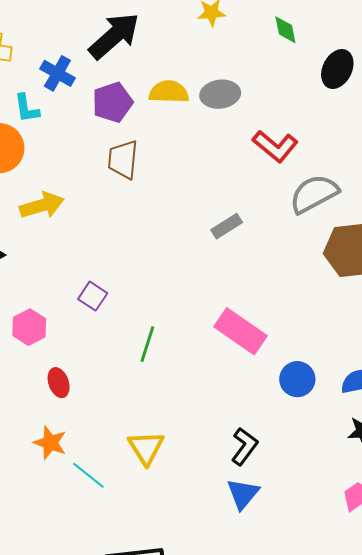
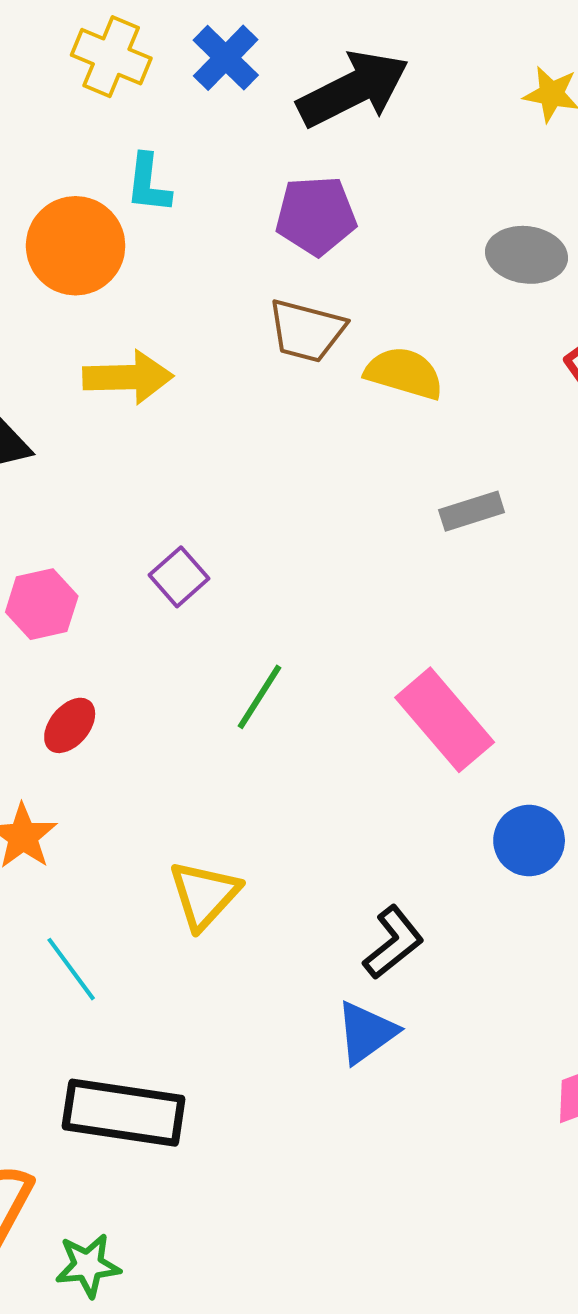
blue cross: (57, 73) -> (226, 58), moved
yellow semicircle: (169, 92) -> (404, 373), moved
brown trapezoid: (123, 160) -> (307, 331), turned -96
red ellipse: (59, 383) -> (70, 725), turned 44
cyan line: (88, 475) -> (71, 969), moved

